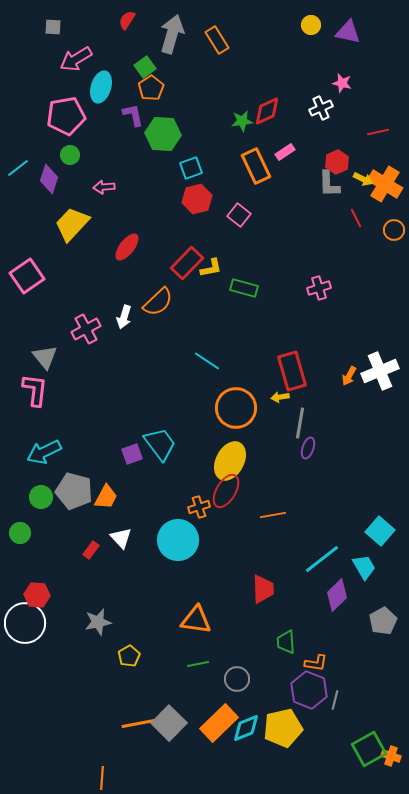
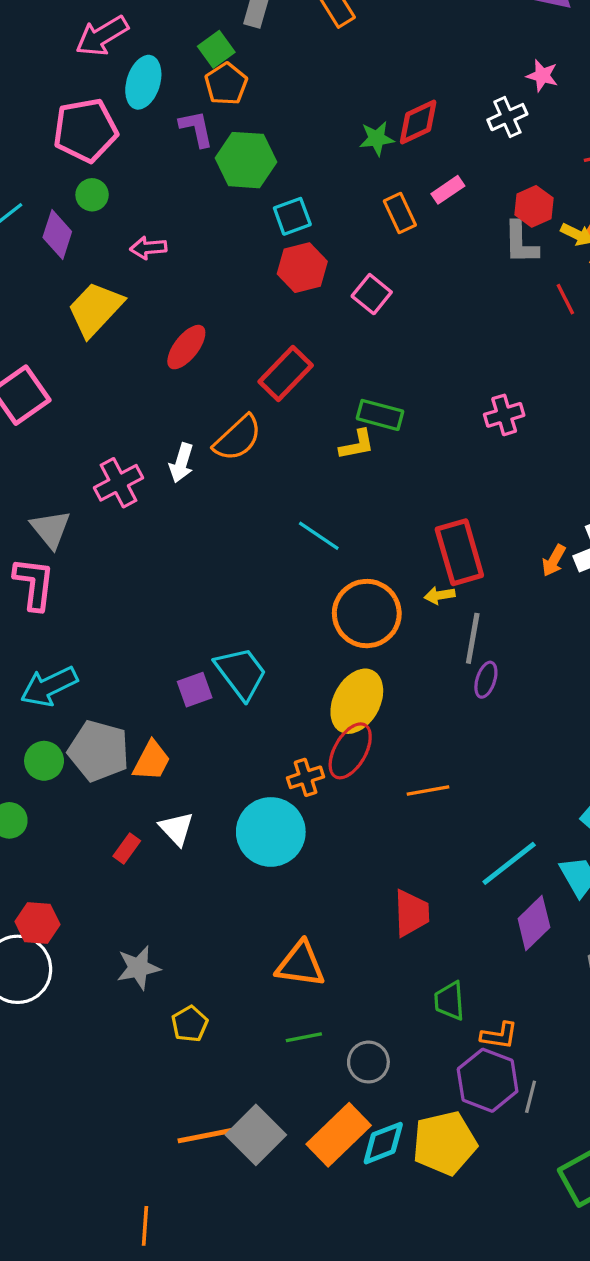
orange rectangle: (256, 166) -> (400, 213), size x0.7
yellow L-shape: (211, 268) -> (357, 445), moved

